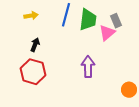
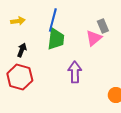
green trapezoid: (88, 20) -> (56, 39), moved

